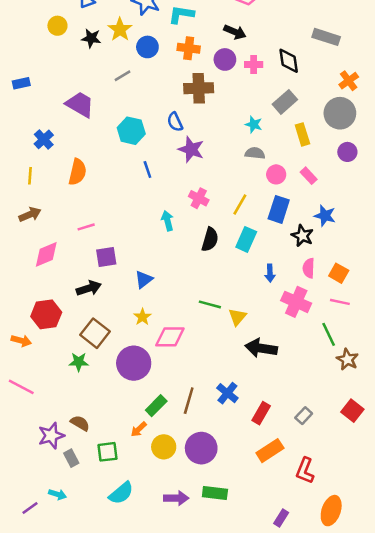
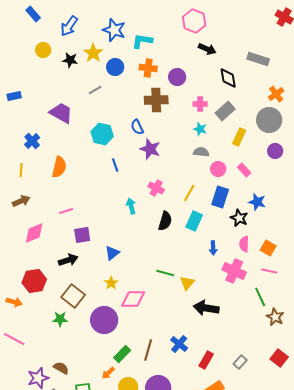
black arrow: (235, 32) -> (207, 49), moved
pink cross: (254, 64) -> (200, 104), moved
yellow rectangle: (302, 134) -> (239, 137), turned 42

